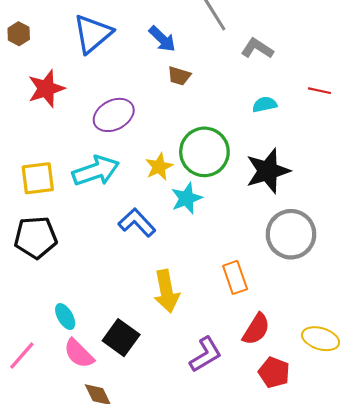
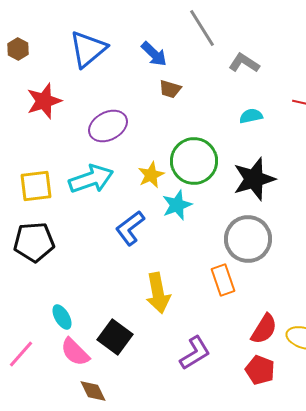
blue L-shape: (137, 223) -> (130, 228), turned -84
gray circle: (291, 234) -> (248, 239), moved
red semicircle: (256, 329) -> (264, 329), moved

